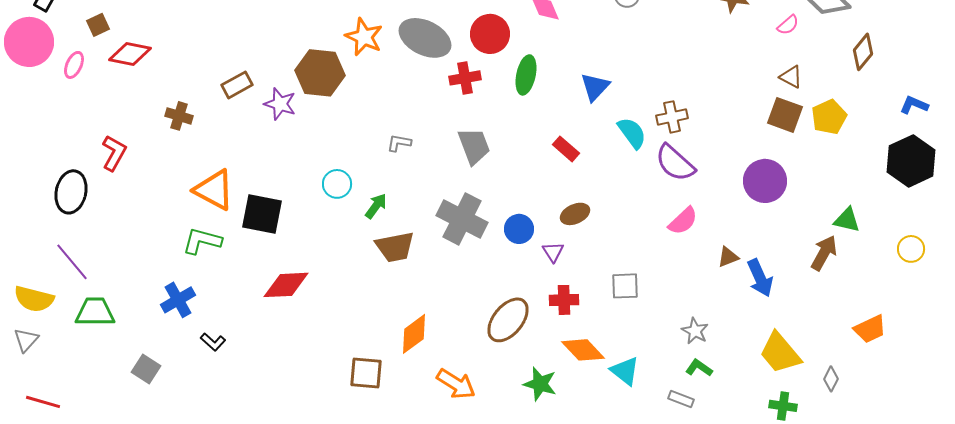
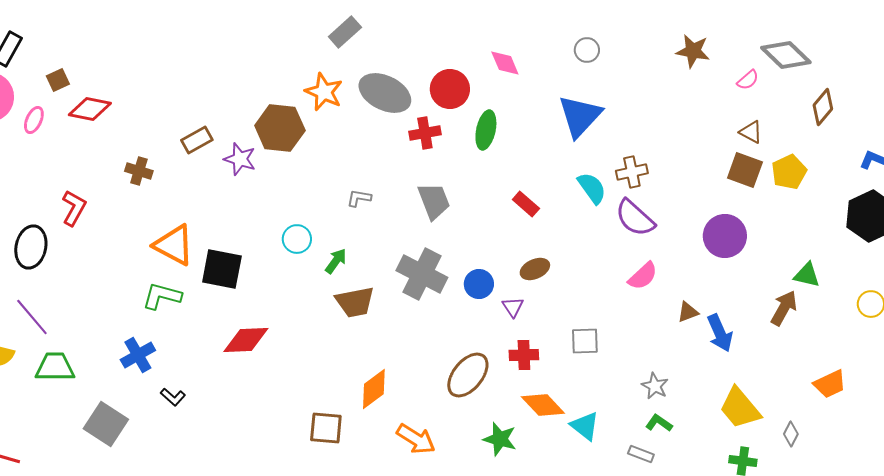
blue triangle: (595, 87) -> (580, 116), moved, size x1.5
gray square: (146, 369) -> (106, 424), size x1.5

